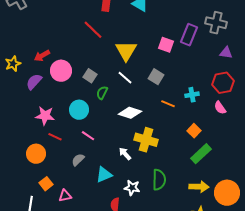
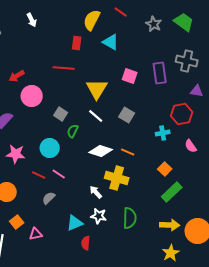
red line: (93, 30) -> (64, 68), turned -40
purple rectangle: (189, 35) -> (160, 73), turned -30
pink square: (166, 45) -> (130, 76), moved
red arrow: (42, 56) -> (17, 76), moved
pink circle: (61, 71) -> (32, 96), moved
red hexagon: (223, 83) -> (182, 114), moved
orange line: (168, 104) -> (128, 152), moved
red line: (55, 137) -> (39, 175), moved
cyan triangle: (104, 175) -> (75, 223), moved
white star: (132, 188) -> (99, 216), moved

